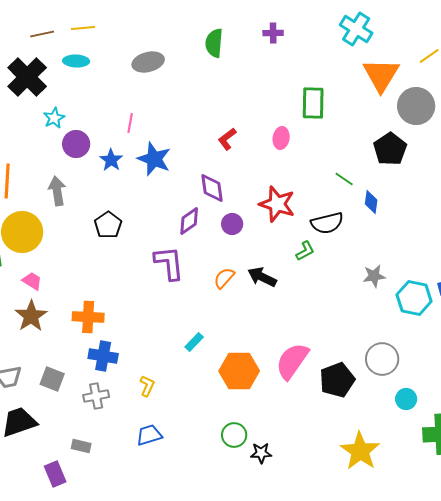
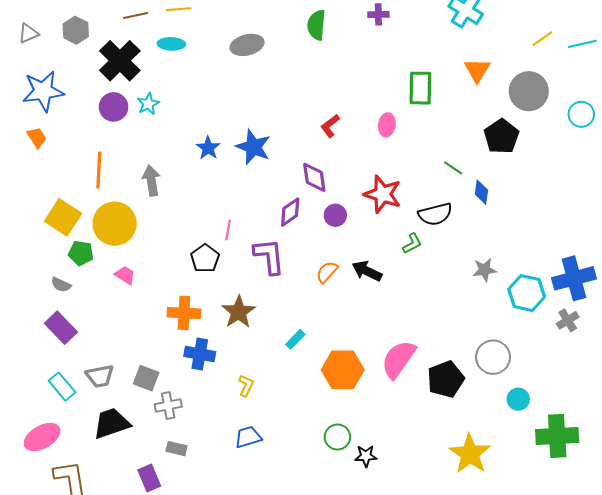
orange triangle: (381, 75) -> (477, 70), moved, size x0.7
pink line: (130, 123) -> (228, 230), moved
purple circle: (76, 144) -> (114, 107), moved
black pentagon: (108, 225) -> (205, 258), moved
brown star: (31, 316) -> (239, 312), moved
gray cross: (96, 396) -> (168, 405), moved

